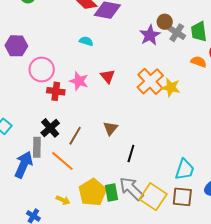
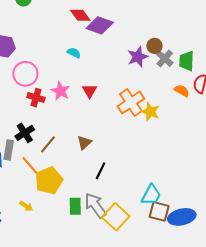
yellow pentagon: (92, 192) -> (49, 180), moved
brown square: (182, 197) -> (159, 211), moved

